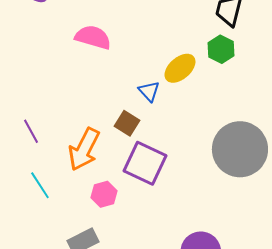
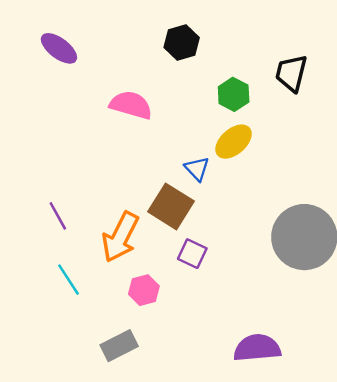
green hexagon: (221, 49) -> (234, 94), moved
brown square: (127, 123) -> (171, 206), size x1.5
purple square: (145, 163) -> (192, 254), size x0.6

